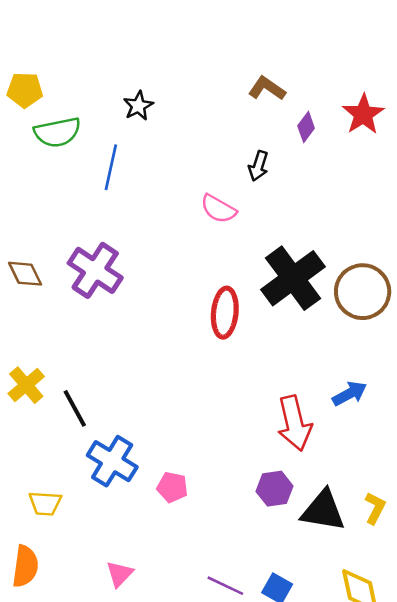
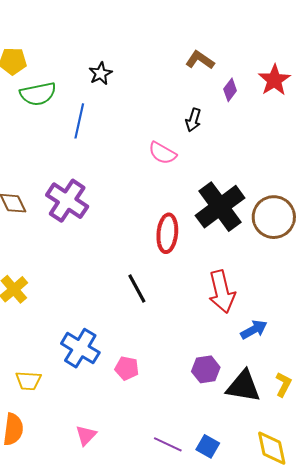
blue arrow: (350, 394) -> (254, 330), moved
black line: (75, 408) -> (137, 289), moved
red arrow: (294, 423) -> (222, 292), moved

